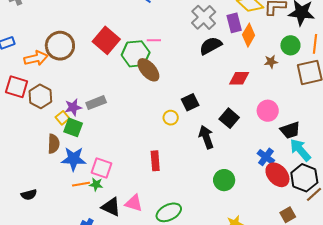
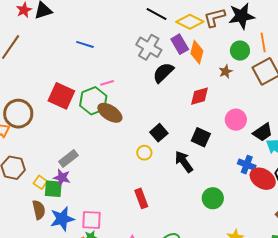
purple star: (73, 107) -> (62, 178), moved, turned -30

